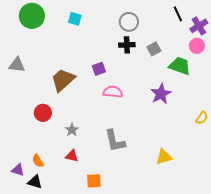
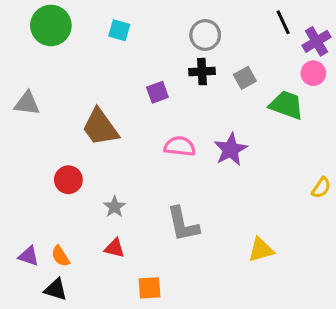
purple square: (99, 69) -> (157, 92), moved
brown trapezoid: (63, 80) -> (100, 127), turned -84
purple star: (161, 94) -> (231, 150), moved
purple triangle: (18, 170) -> (29, 256), moved

